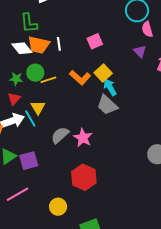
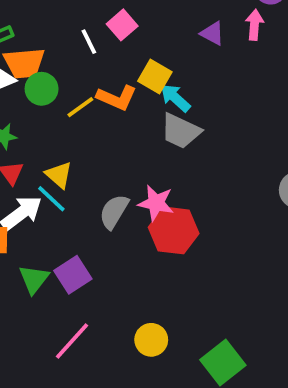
white line: (59, 44) -> (89, 42), moved
purple triangle: (140, 51) -> (212, 33), moved
green circle: (35, 73) -> (42, 89), moved
yellow line: (48, 80) -> (80, 107), moved
red hexagon: (84, 177) -> (174, 230), moved

